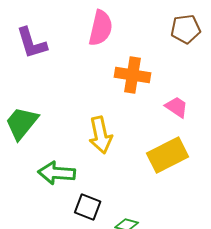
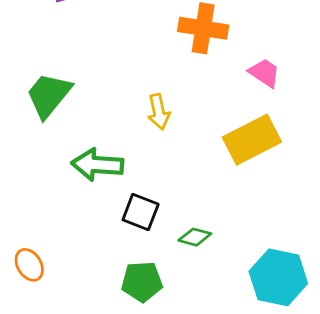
yellow arrow: (101, 135) -> (159, 112), size x0.7

